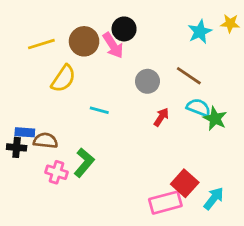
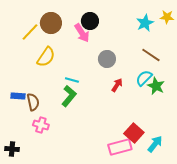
brown circle: (84, 41) -> (51, 23), moved
yellow line: (41, 44) -> (30, 32), turned -30
brown line: (189, 76) -> (151, 55), moved
cyan semicircle: (198, 107) -> (144, 78), turned -66
brown semicircle: (45, 141) -> (33, 102), turned 72
black cross: (17, 147) -> (12, 149), moved
green L-shape: (84, 163) -> (69, 96), moved

